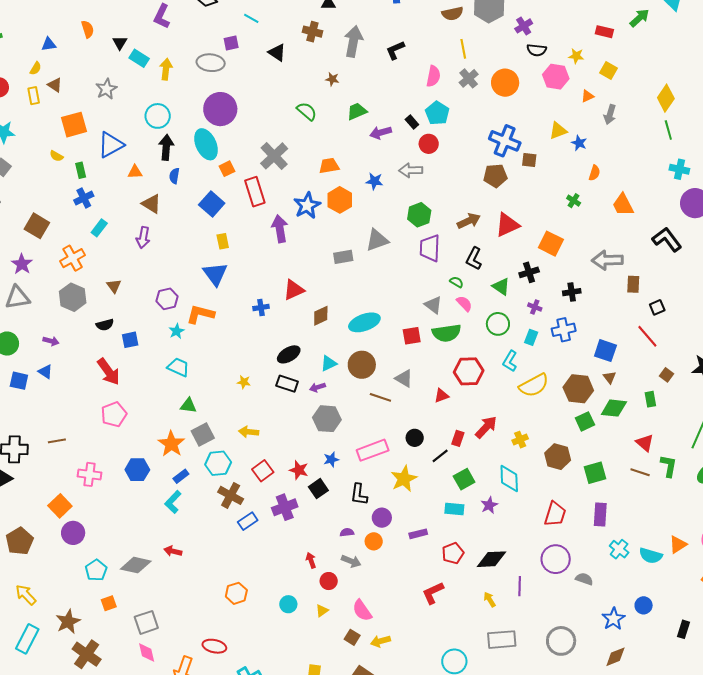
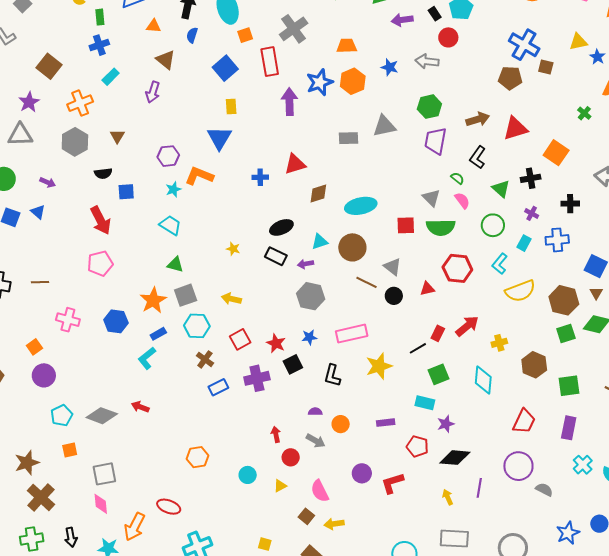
black circle: (415, 438) -> (394, 296), moved
brown cross: (231, 495) -> (205, 359), size x0.7
purple star: (489, 505) -> (446, 424), moved
orange square: (60, 506) -> (34, 347), size x0.7
purple circle: (382, 518) -> (362, 473), moved
red pentagon: (453, 553) -> (417, 446), turned 30

